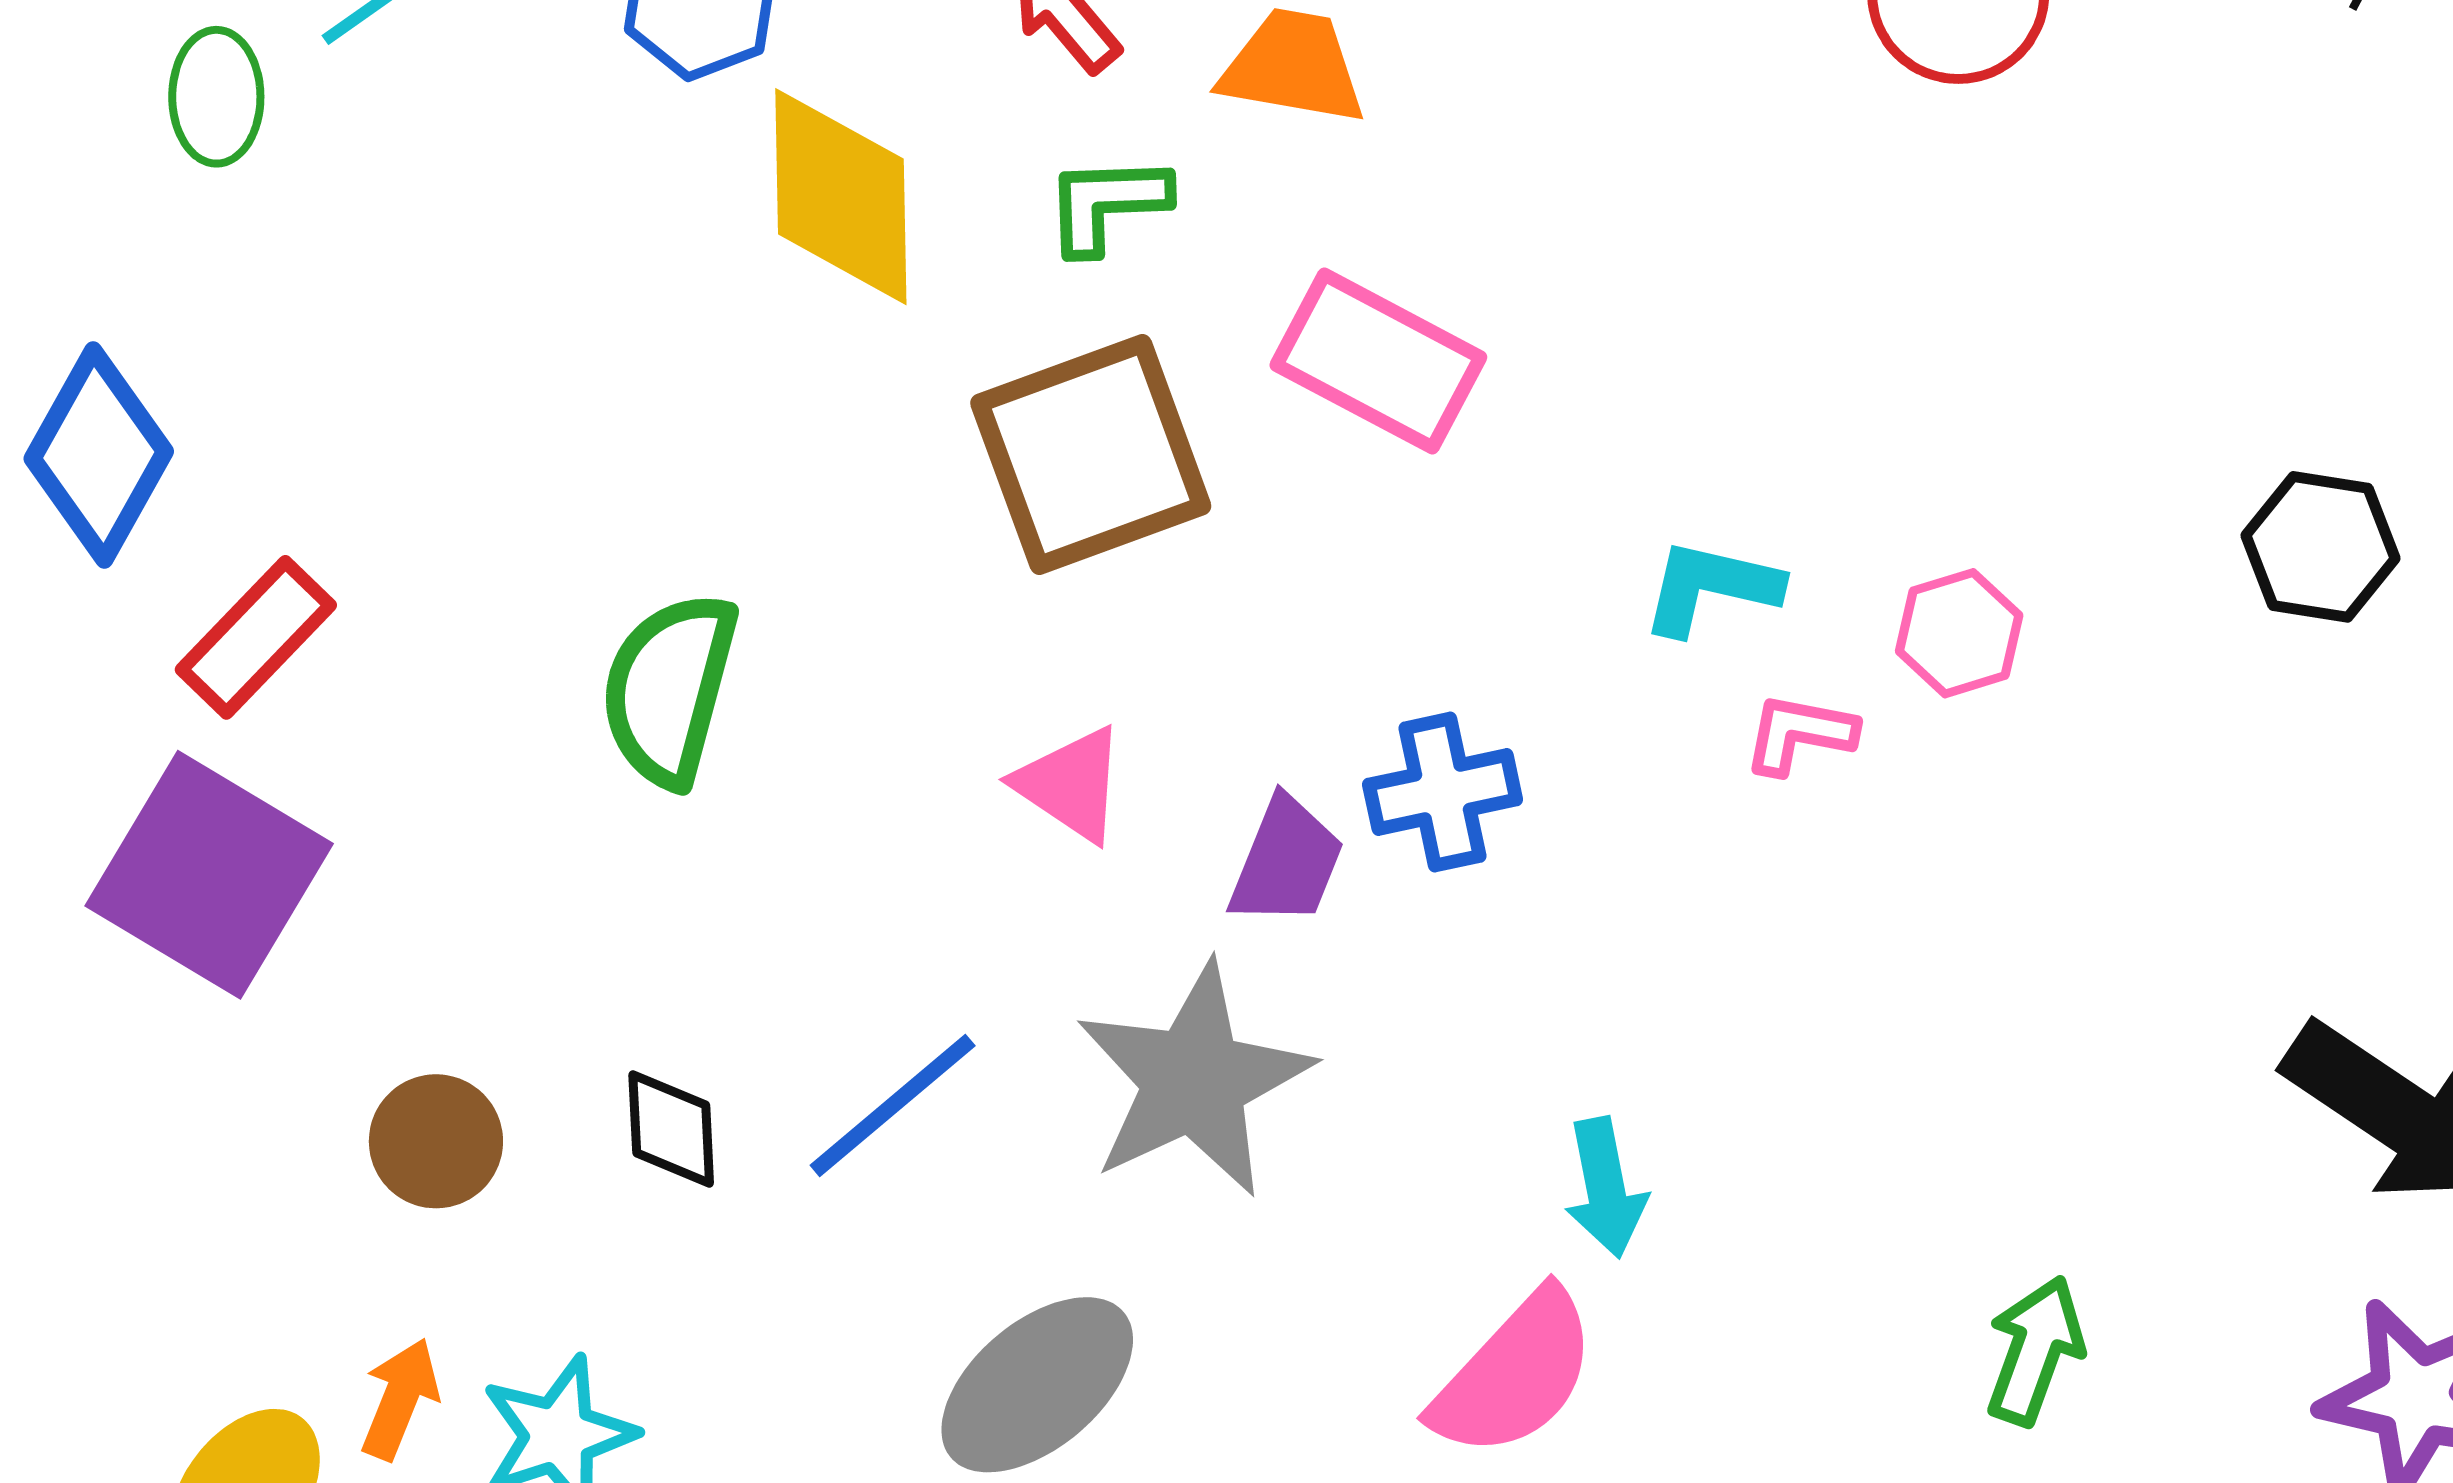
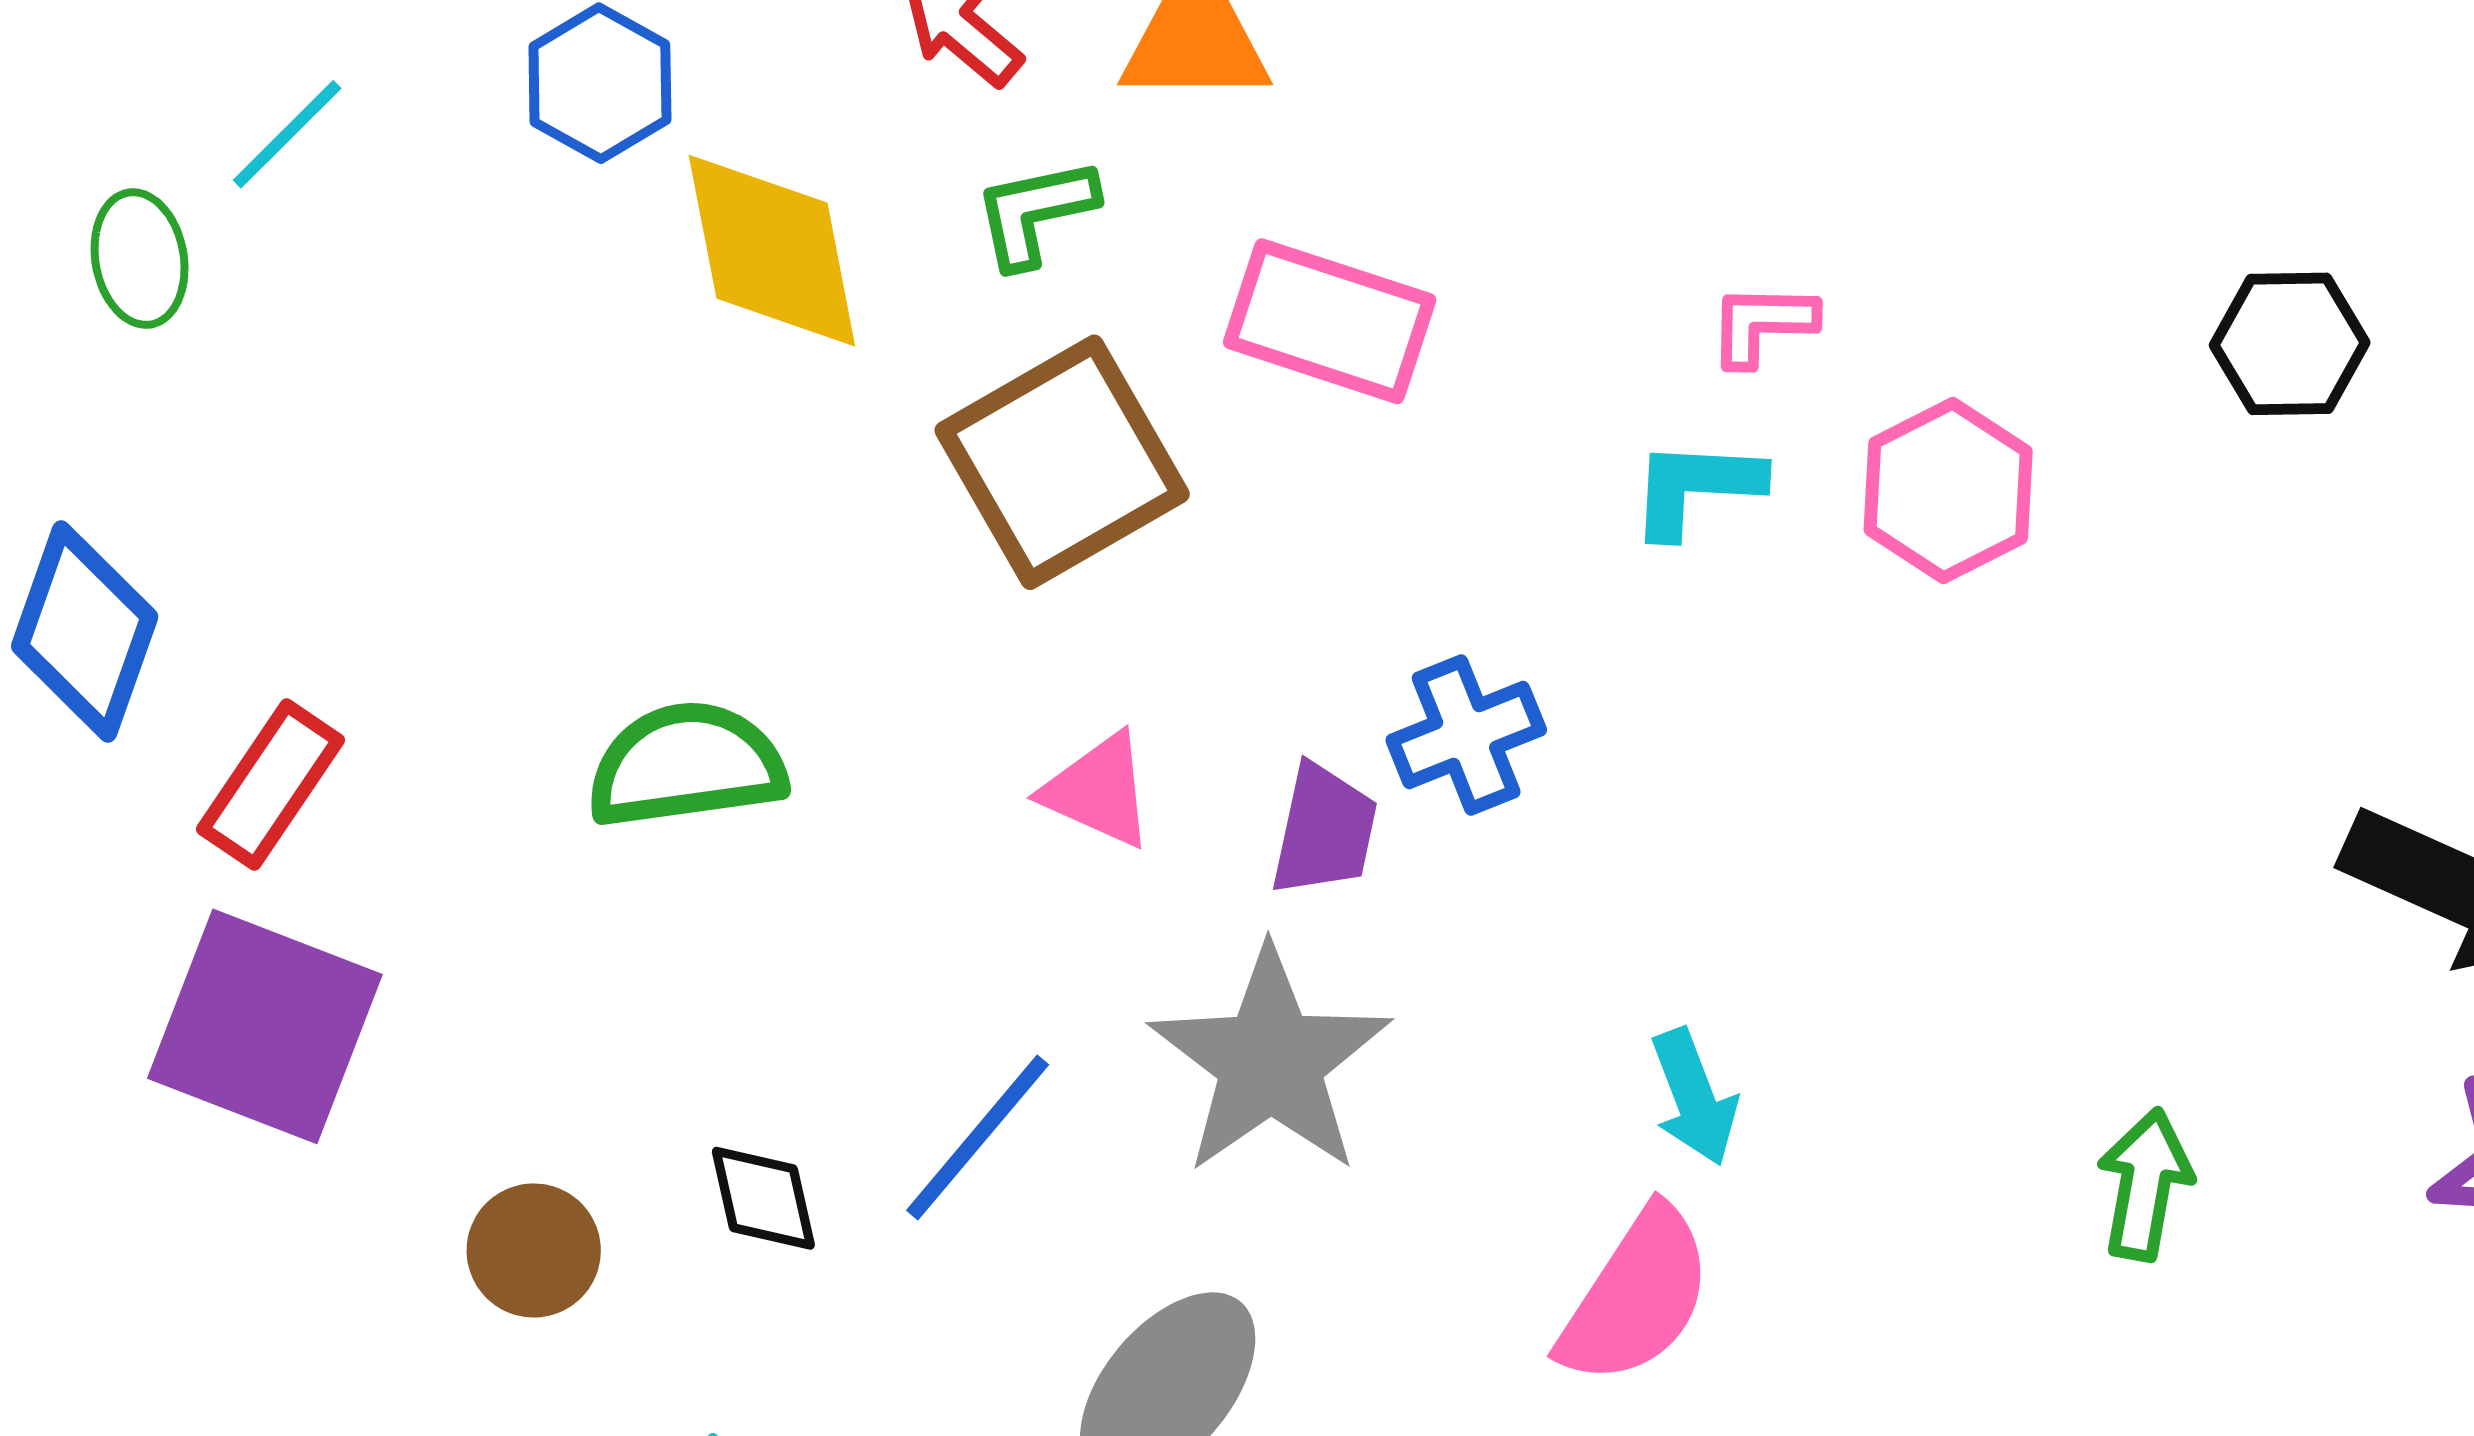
pink hexagon: (1959, 633) -> (1948, 491), size x1.4
green semicircle: (669, 689) -> (686, 765), turned 77
pink L-shape: (1800, 734) -> (1762, 324), moved

